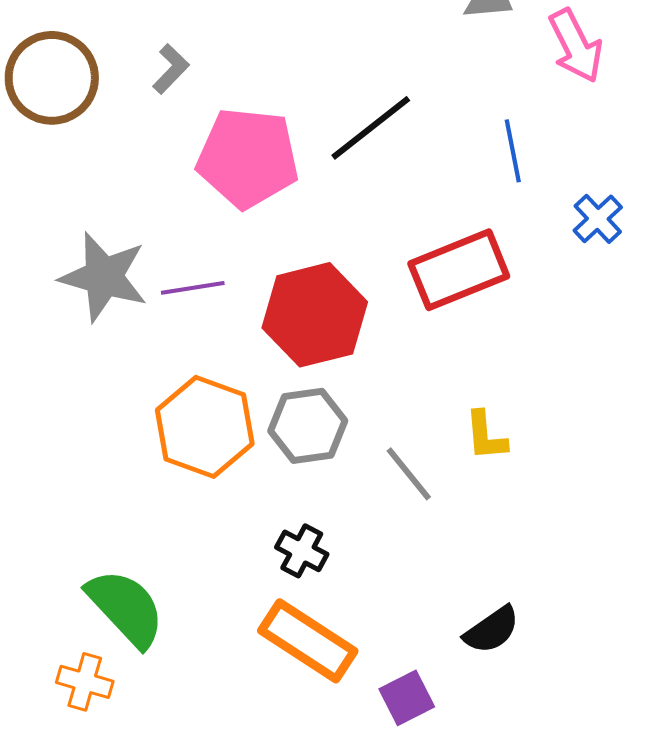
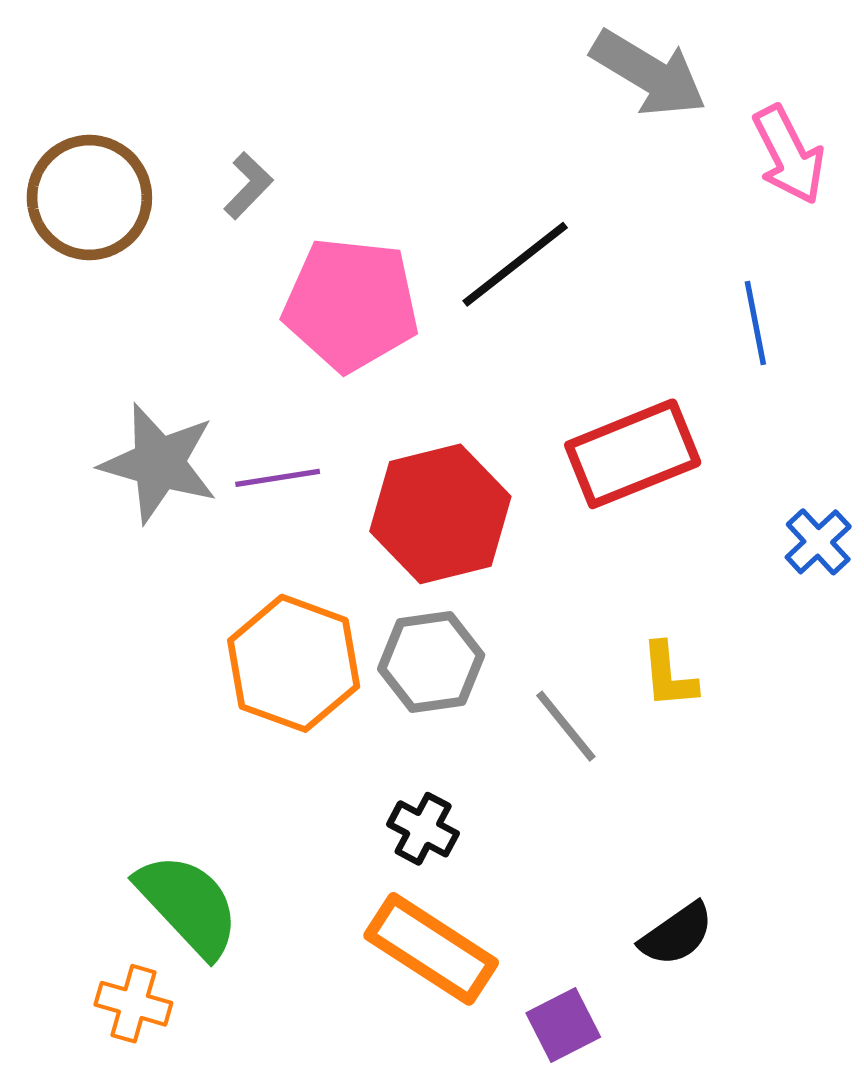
blue line: (513, 151) -> (755, 323), moved
blue cross: (598, 219) -> (818, 542), moved

